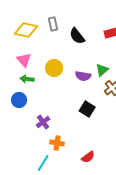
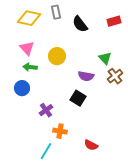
green triangle: (102, 70) -> (105, 58), turned -32
purple semicircle: (83, 76) -> (86, 76), moved
black square: (87, 109) -> (78, 98), moved
red semicircle: (88, 157) -> (91, 145), turned 64

